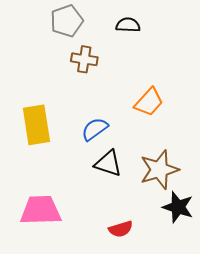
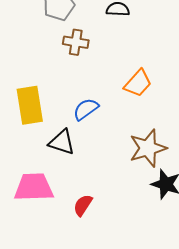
black triangle: (108, 163) -> (62, 142), moved
red semicircle: (121, 229) -> (83, 205), moved, turned 140

